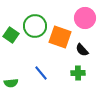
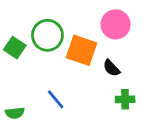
green cross: (78, 73) -> (125, 99), moved

